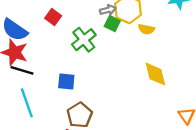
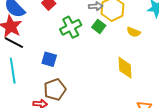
green square: (112, 24) -> (99, 26), moved
yellow semicircle: (146, 29) -> (134, 32), moved

